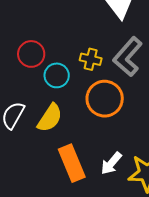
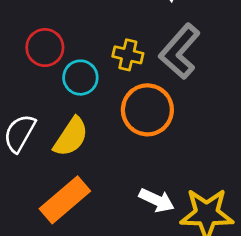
orange rectangle: (72, 163) -> (65, 200), moved, turned 72
white arrow: (111, 163) -> (157, 200), turned -105

